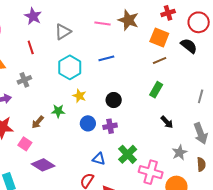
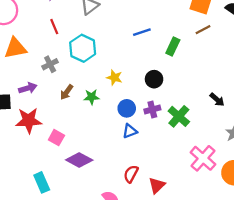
cyan hexagon: (70, 67) -> (83, 48), moved
green rectangle: (156, 90) -> (173, 46), moved
brown arrow: (38, 122) -> (67, 92), moved
green cross: (128, 154) -> (179, 116), moved
blue triangle: (99, 159) -> (130, 131), moved, turned -32
pink cross: (151, 172) -> (203, 158), turned 30

